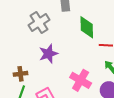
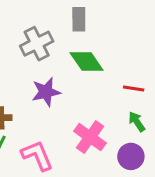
green diamond: (87, 27) -> (87, 61), moved, turned -40

